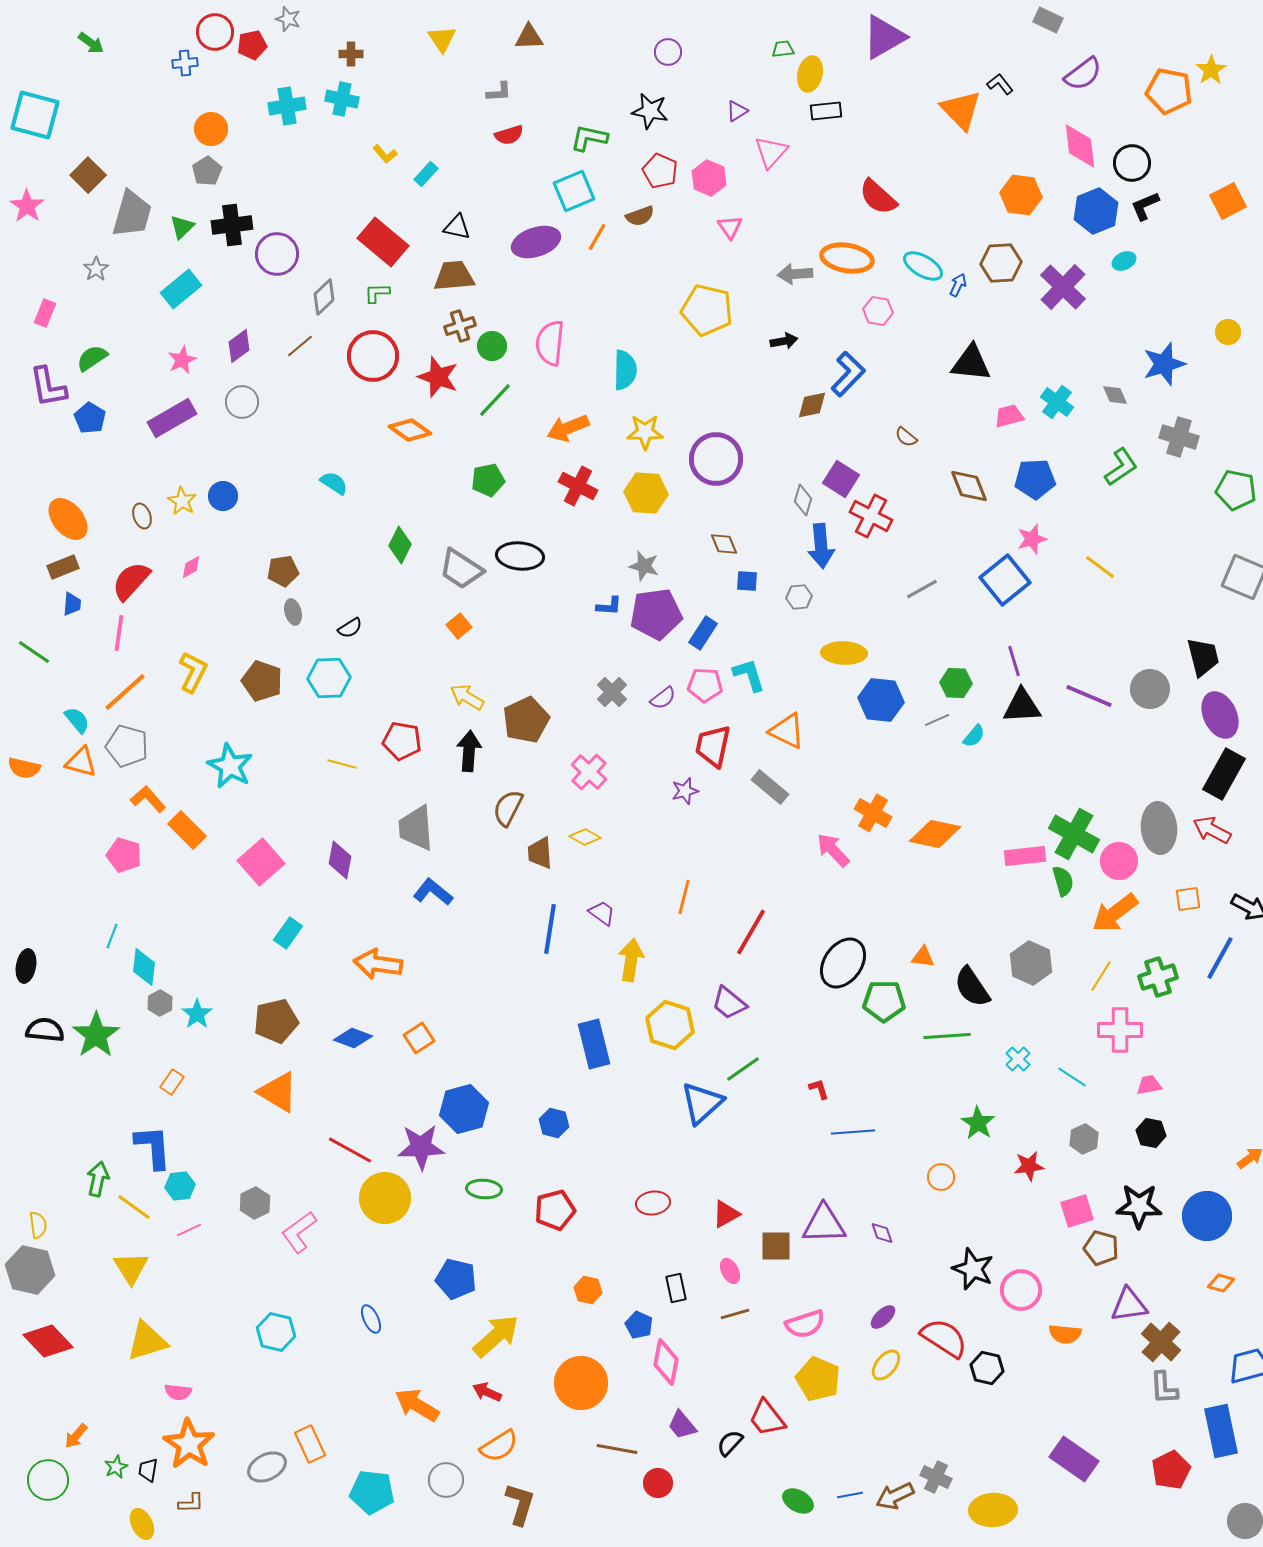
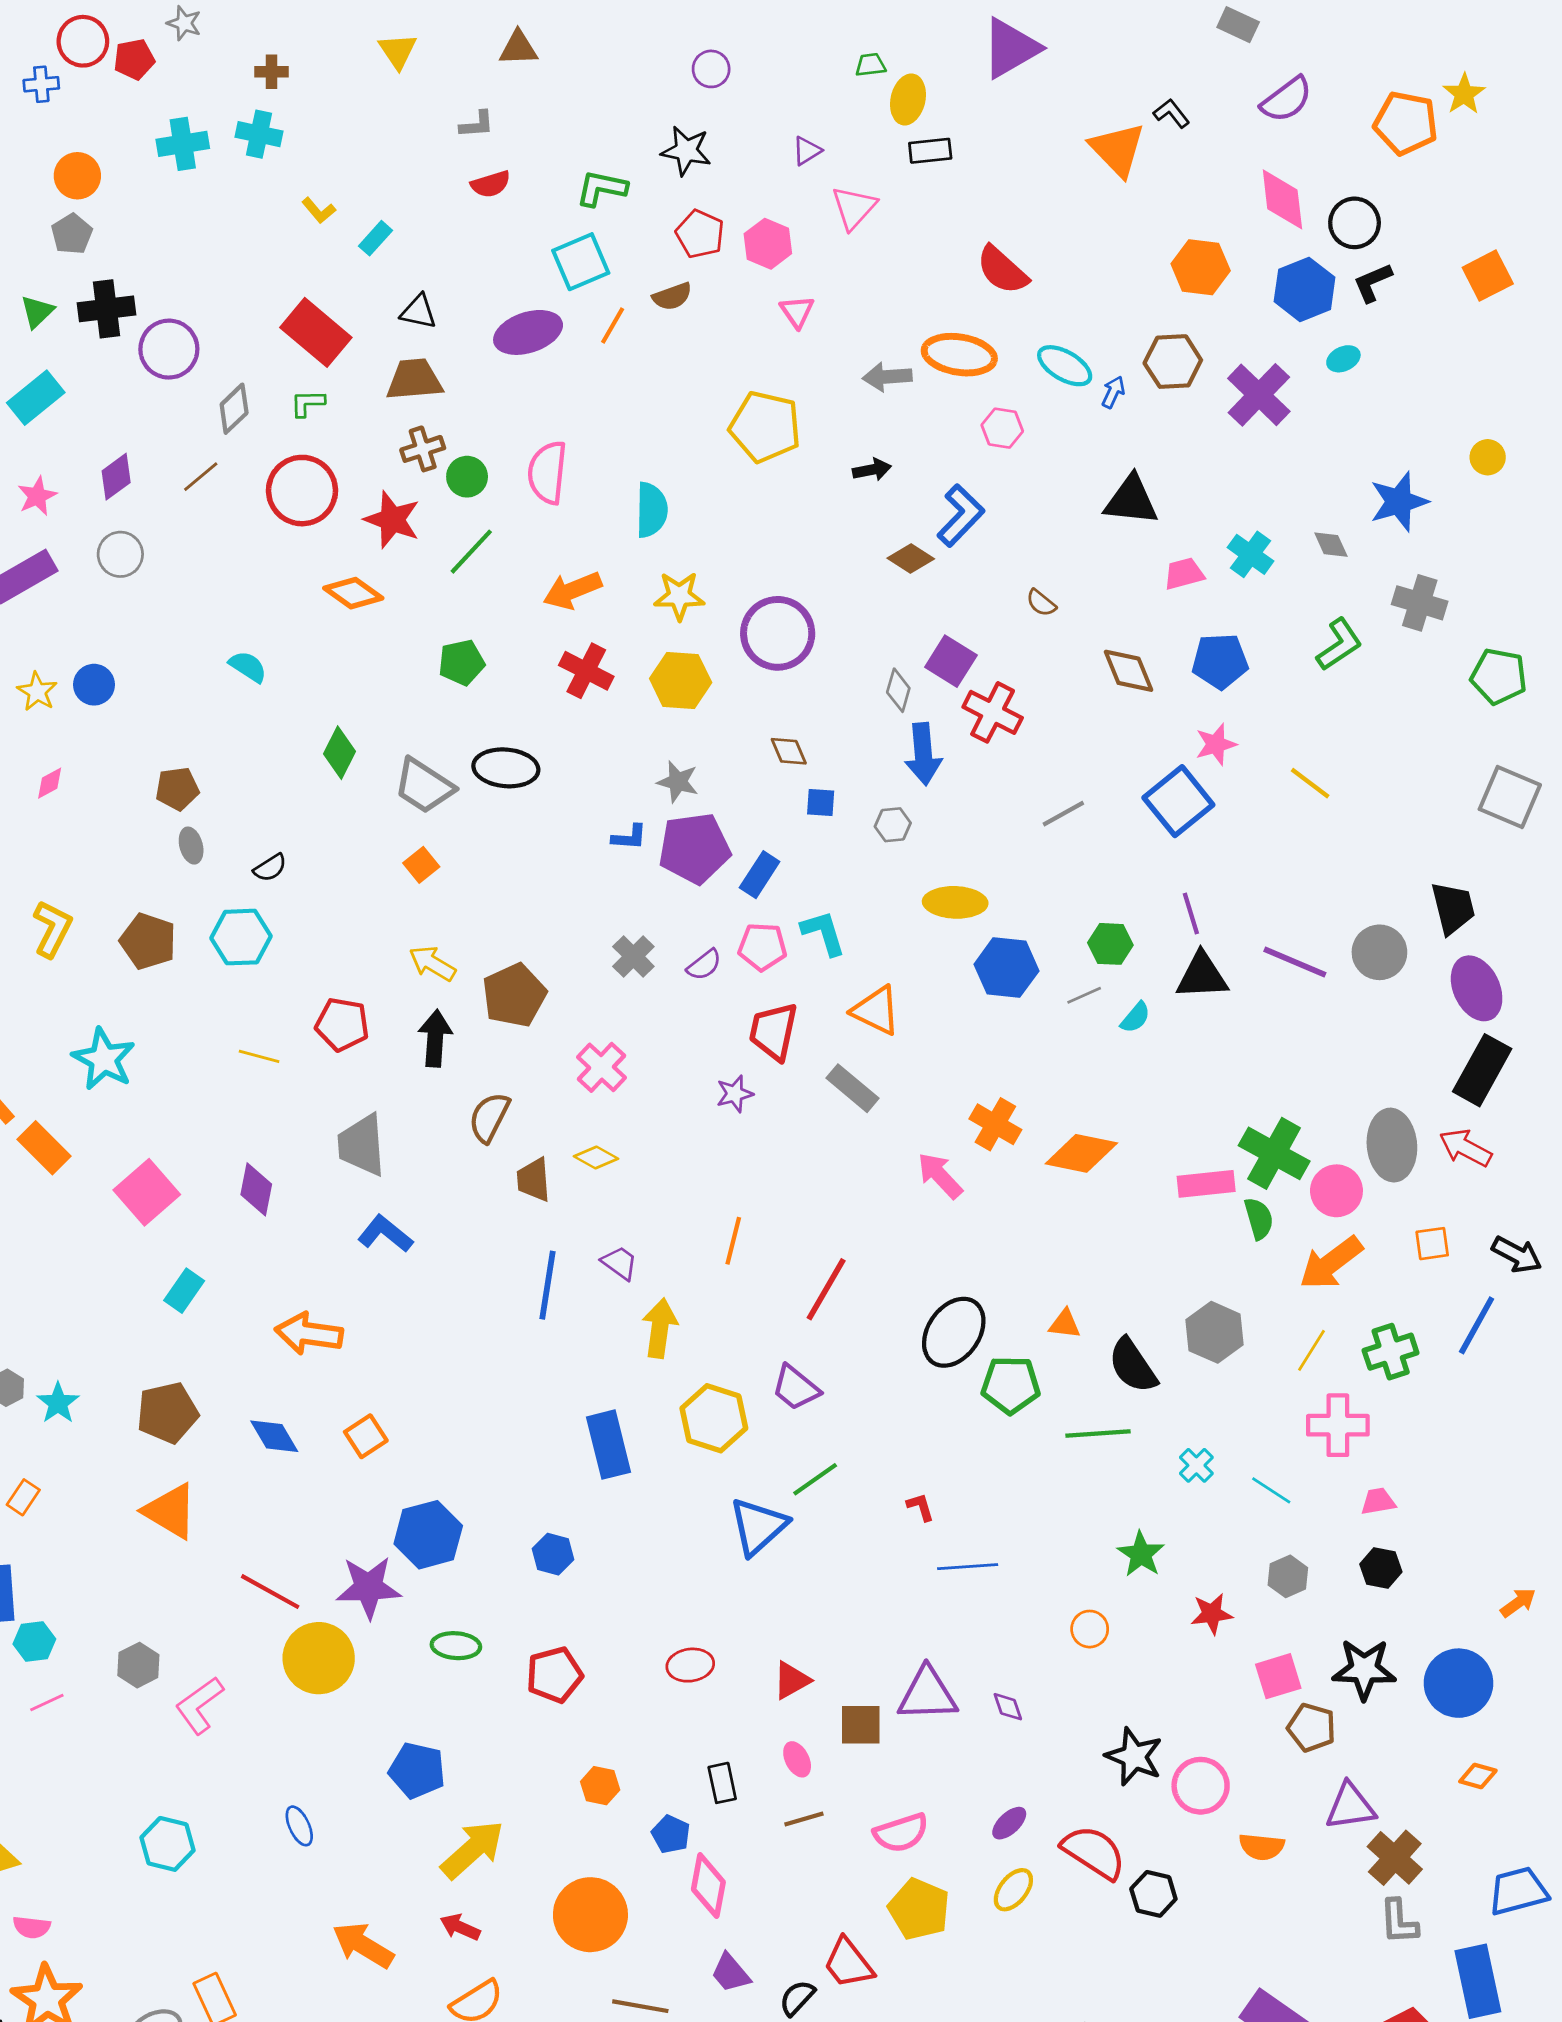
brown diamond: (812, 405) -> (911, 558), turned 44
blue diamond: (353, 1038) -> (274, 1436), turned 39

